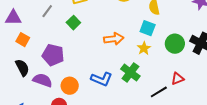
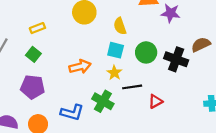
green circle: (175, 44) -> (146, 52), moved
purple pentagon: (53, 55) -> (33, 87), moved
black line: (159, 92) -> (132, 87), moved, turned 30

